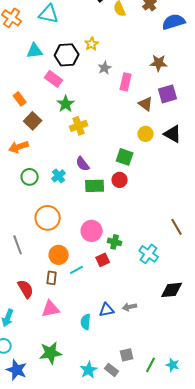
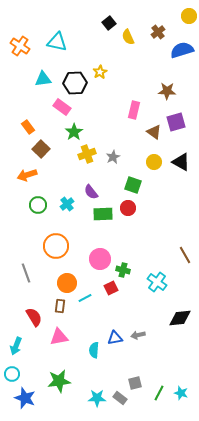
gray star: (105, 68) -> (113, 157), moved
cyan star: (89, 370) -> (97, 398), turned 30

